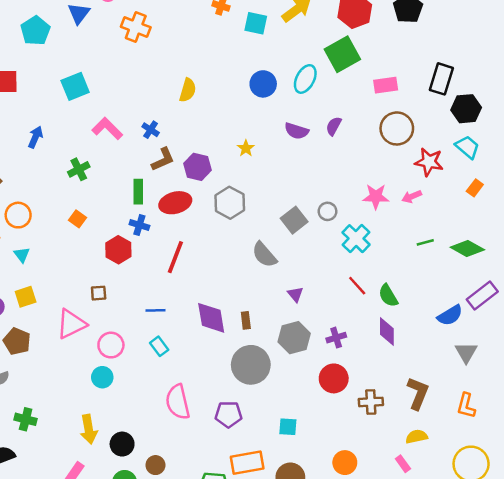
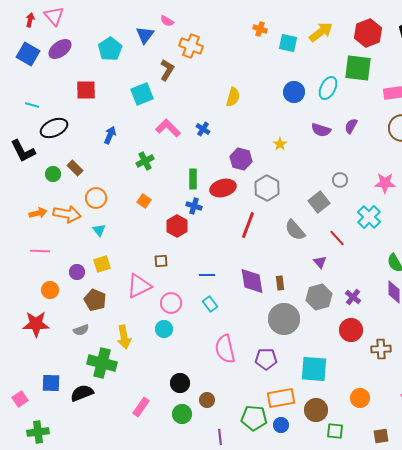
green square: (342, 54) -> (358, 68), turned 36
brown L-shape: (163, 159) -> (167, 70), moved, turned -35
gray circle: (327, 211) -> (340, 180), moved
red line: (175, 257) -> (248, 225), moved
red line: (357, 286) -> (337, 238), moved
purple cross: (336, 338) -> (353, 297), turned -35
green cross: (26, 419) -> (102, 363), size x1.6
cyan square: (288, 427) -> (314, 369), size x1.8
yellow arrow: (89, 429) -> (124, 337), moved

